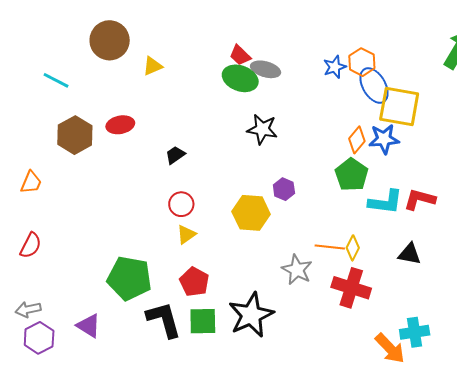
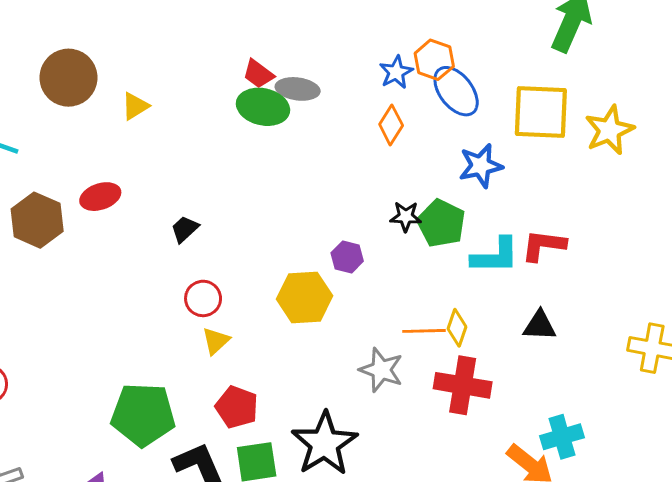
yellow square: (399, 106) -> (541, 112), moved
black star: (262, 129) -> (406, 217), moved, size x0.7
orange diamond: (357, 140) -> (391, 125), moved

